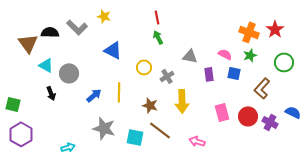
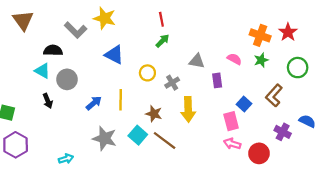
yellow star: (104, 16) -> (105, 18), size x1.5
black semicircle: (50, 32) -> (53, 50), moved
green arrow: (158, 37) -> (162, 41), turned 72
brown triangle: (28, 43) -> (23, 20), moved
blue square: (234, 73) -> (244, 104), moved, turned 32
red circle: (248, 116) -> (259, 153), moved
cyan square: (135, 137) -> (138, 135), moved, turned 30
pink arrow: (197, 141) -> (232, 144), moved

